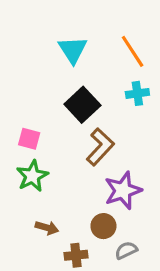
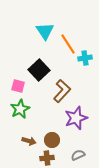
orange line: (133, 51) -> (68, 44), moved
black square: (82, 105) -> (39, 70), moved
brown circle: (103, 226) -> (52, 140), moved

